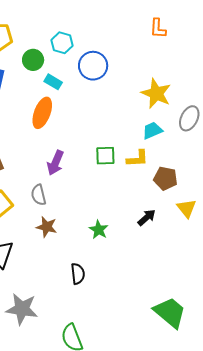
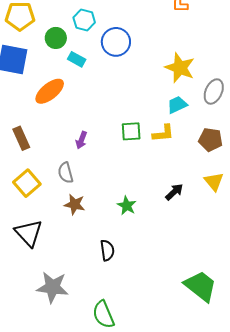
orange ellipse: (42, 113) -> (50, 91), moved, turned 32
purple arrow: (55, 163) -> (81, 140), size x0.7
brown pentagon: (165, 178) -> (210, 140), moved

